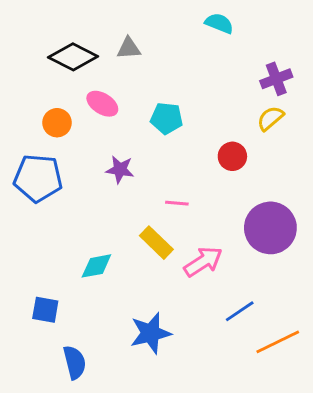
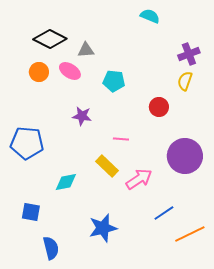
gray triangle: (129, 48) -> (86, 50), moved
yellow semicircle: (270, 118) -> (185, 81), turned -30
orange circle: (57, 123) -> (39, 72), moved
blue pentagon: (38, 178) -> (27, 143), moved

